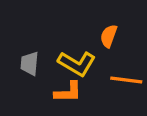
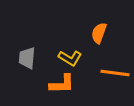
yellow L-shape: (77, 63) -> (70, 58), size x0.7

